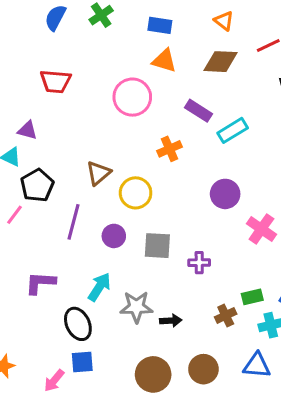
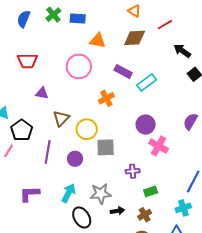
blue rectangle: (160, 25) -> (78, 18), moved
purple triangle: (27, 130) -> (42, 93), moved
pink cross: (261, 229) -> (159, 146), moved
gray square: (157, 246) -> (106, 147), moved
green rectangle: (252, 297) -> (151, 191), moved
gray star: (136, 307) -> (101, 194), moved
brown cross: (226, 315) -> (145, 215), moved
black ellipse: (78, 324) -> (82, 218), moved

